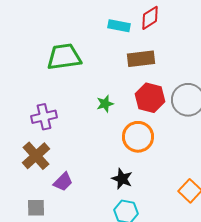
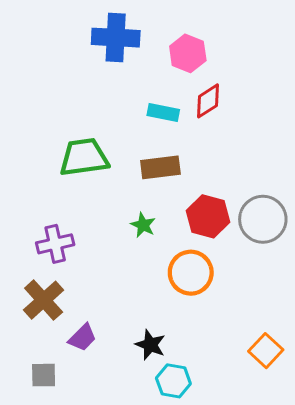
brown rectangle: (141, 59) -> (160, 167), moved
green star: (105, 104) -> (143, 225), turned -30
black star: (122, 179) -> (150, 345), moved

